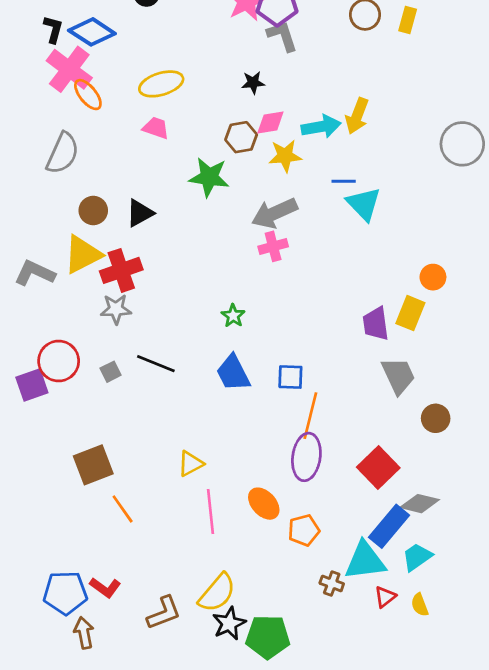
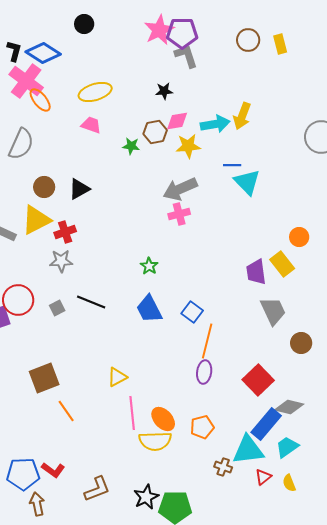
yellow rectangle: (408, 20) -> (280, 44), turned -30
green star: (209, 177) -> (131, 146), moved, size x0.6
red cross: (121, 270) -> (65, 232), size x0.7
yellow rectangle: (410, 313) -> (282, 264), turned -60
blue square: (290, 377) -> (192, 312), turned 35
purple ellipse: (306, 457) -> (204, 372), size x0.7
orange ellipse: (264, 504) -> (163, 419), moved
yellow semicircle: (217, 593) -> (155, 441), moved, turned 48

